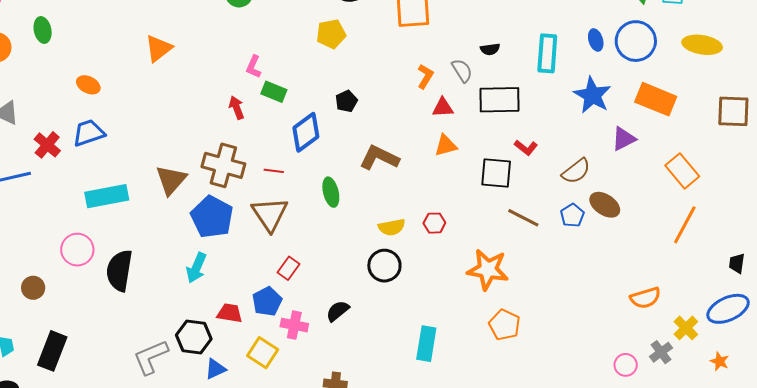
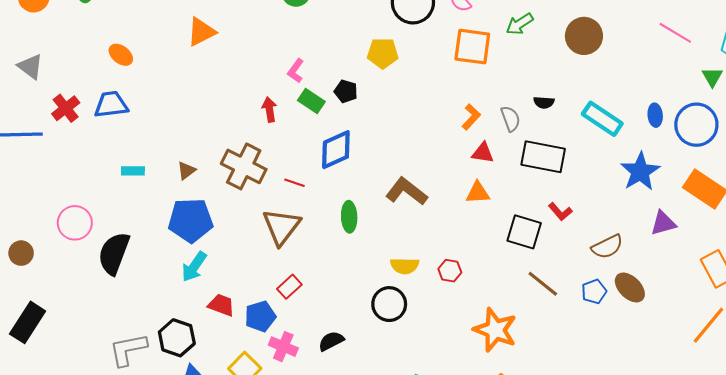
cyan rectangle: (547, 53) -> (602, 119), turned -72
black pentagon: (346, 101) -> (346, 91), moved, turned 30
brown triangle: (171, 180) -> (186, 171), size x0.6
cyan rectangle: (107, 196) -> (133, 171), moved, size x0.5
blue pentagon: (212, 217) -> (191, 220), moved, turned 30
red trapezoid: (230, 313) -> (221, 305), moved

